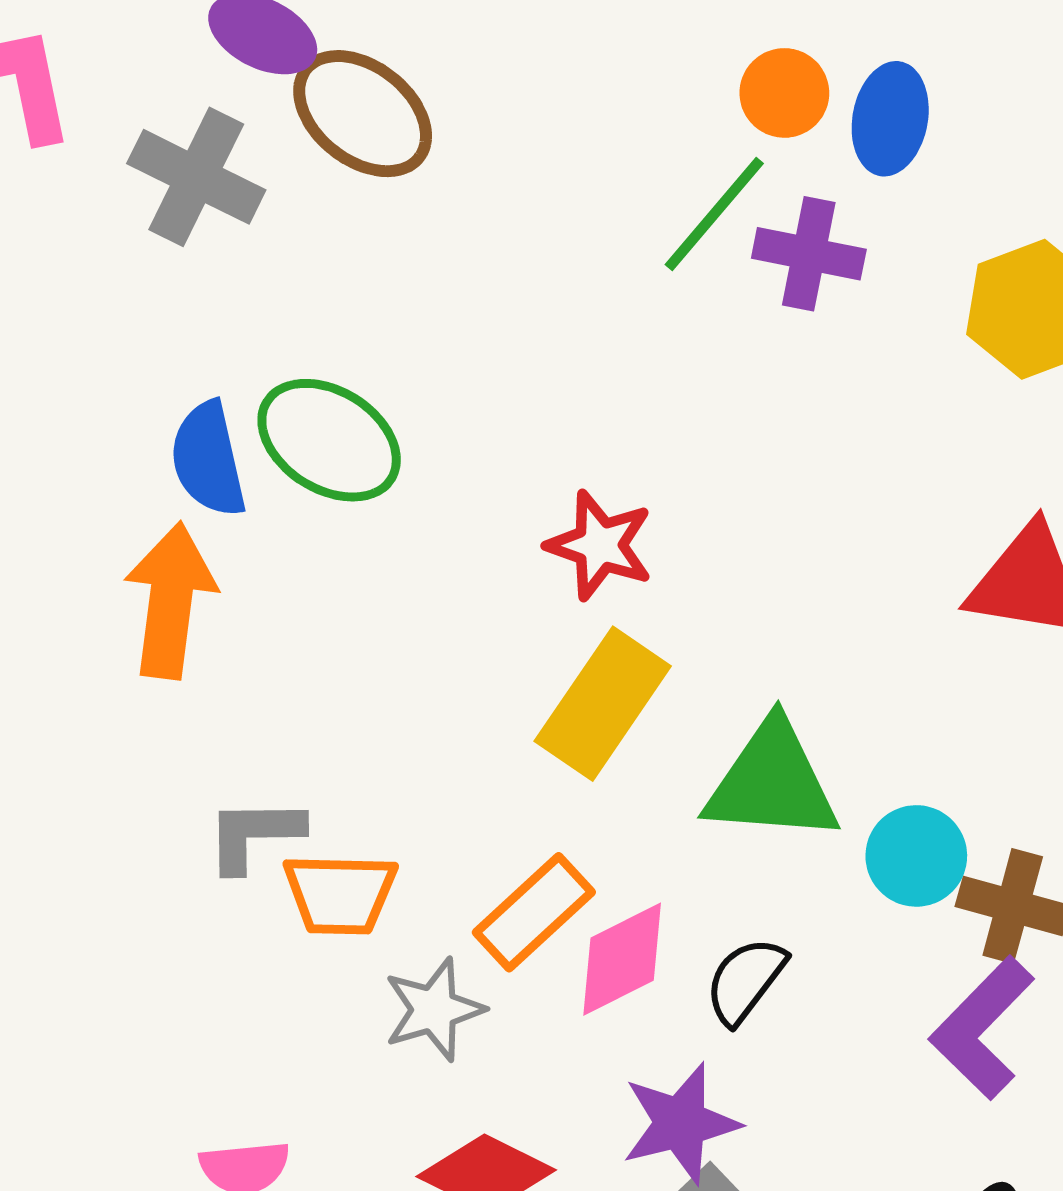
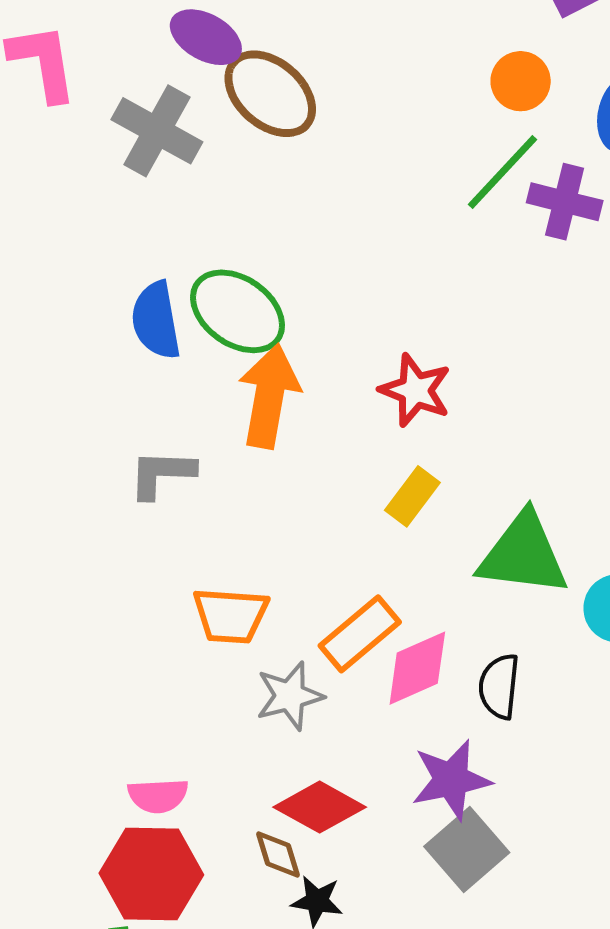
orange circle: (784, 93) -> (521, 81), moved
orange arrow: (170, 601) -> (269, 396), moved
yellow rectangle: (603, 704) -> (412, 496), size x0.6
gray L-shape: (254, 834) -> (162, 474), moved
black semicircle: (745, 981) -> (499, 686), turned -34

